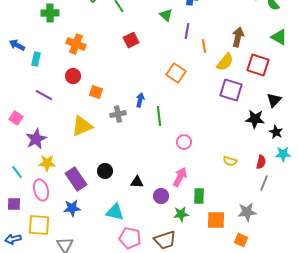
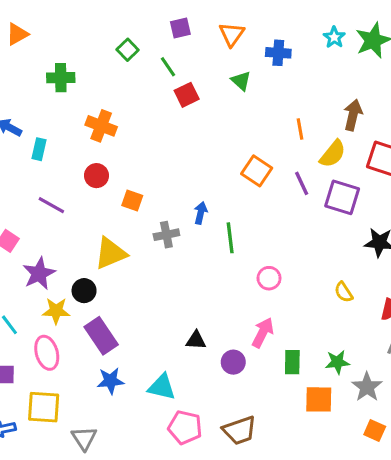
purple line: (187, 31) -> (302, 183), moved, turned -35
red square: (131, 40) -> (187, 95), moved
yellow semicircle: (230, 161) -> (344, 292), moved, turned 40
black circle: (105, 171) -> (84, 291), moved
blue star: (72, 208) -> (110, 381), moved
gray star: (247, 212) -> (367, 387), turned -30
green star: (181, 214) -> (337, 362), moved
orange square: (241, 240) -> (375, 430), moved

